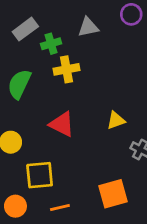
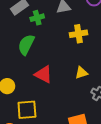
yellow cross: (66, 69) -> (79, 34), moved
green semicircle: (19, 84) -> (26, 45), moved

